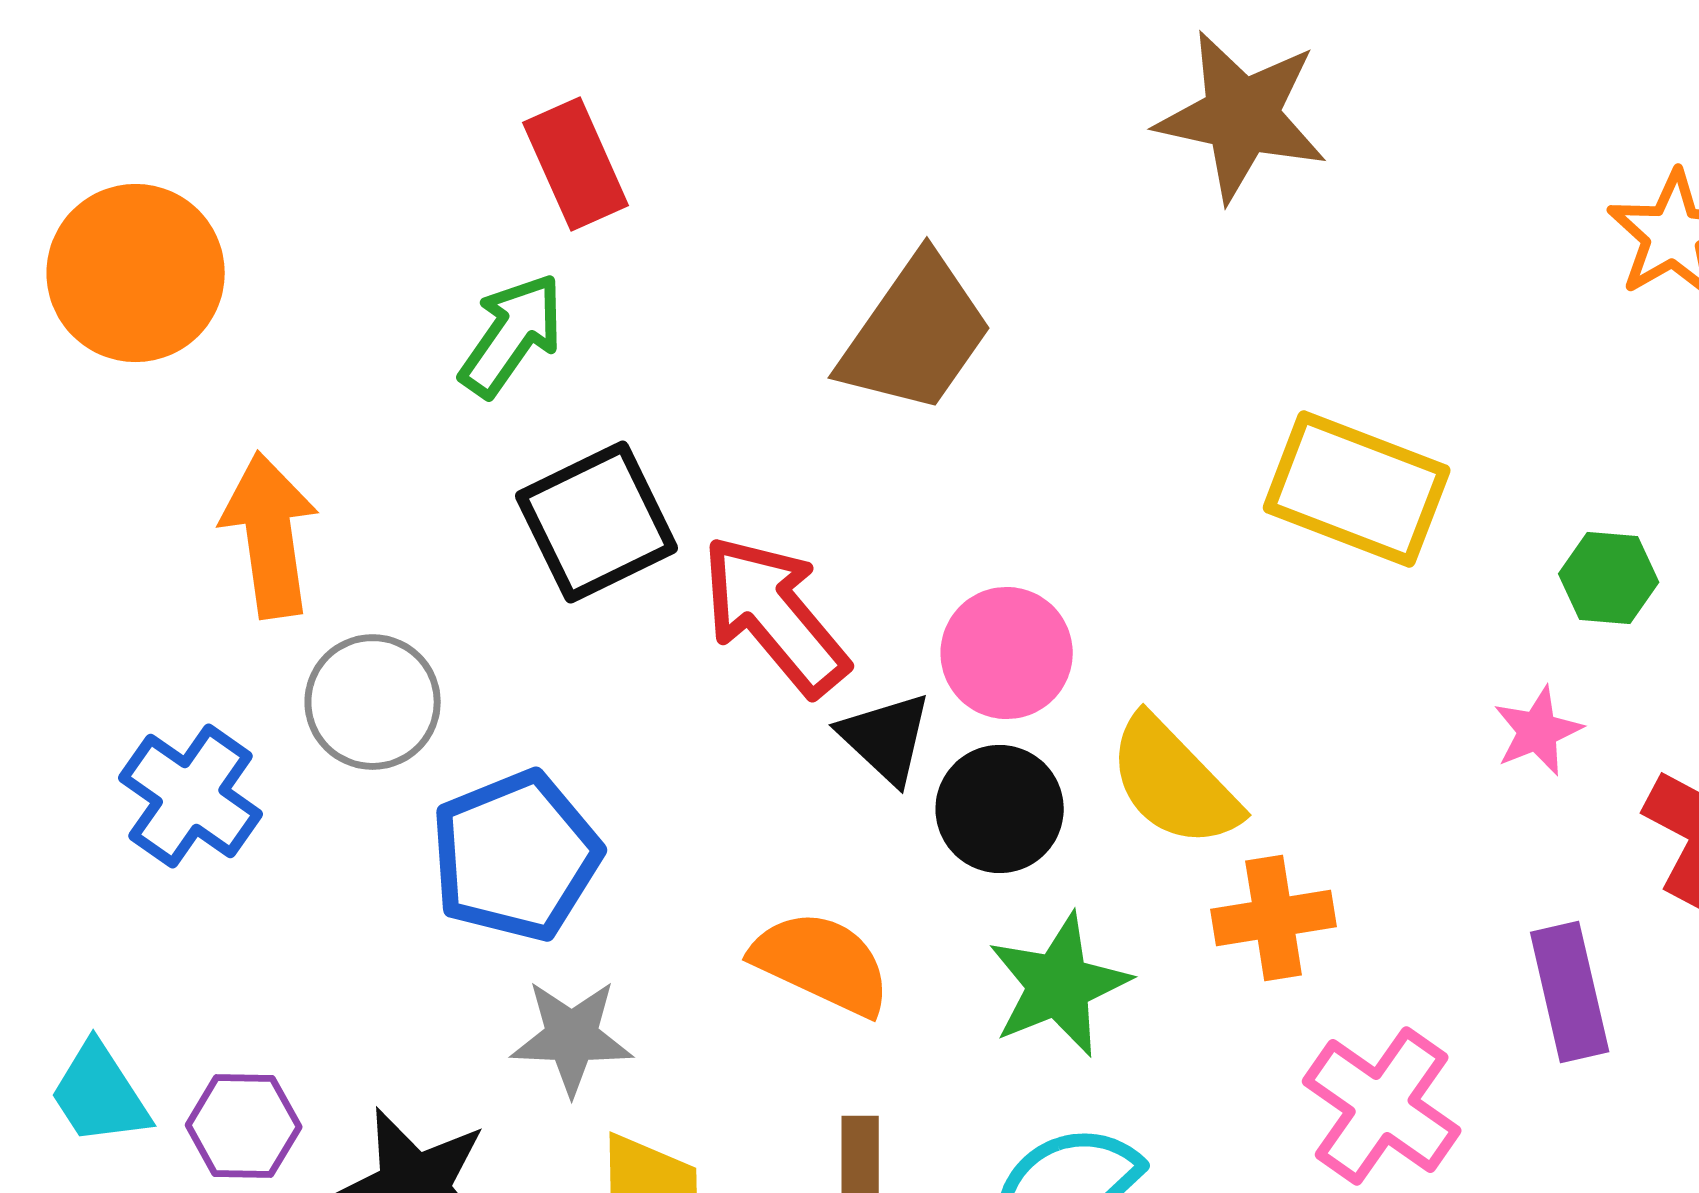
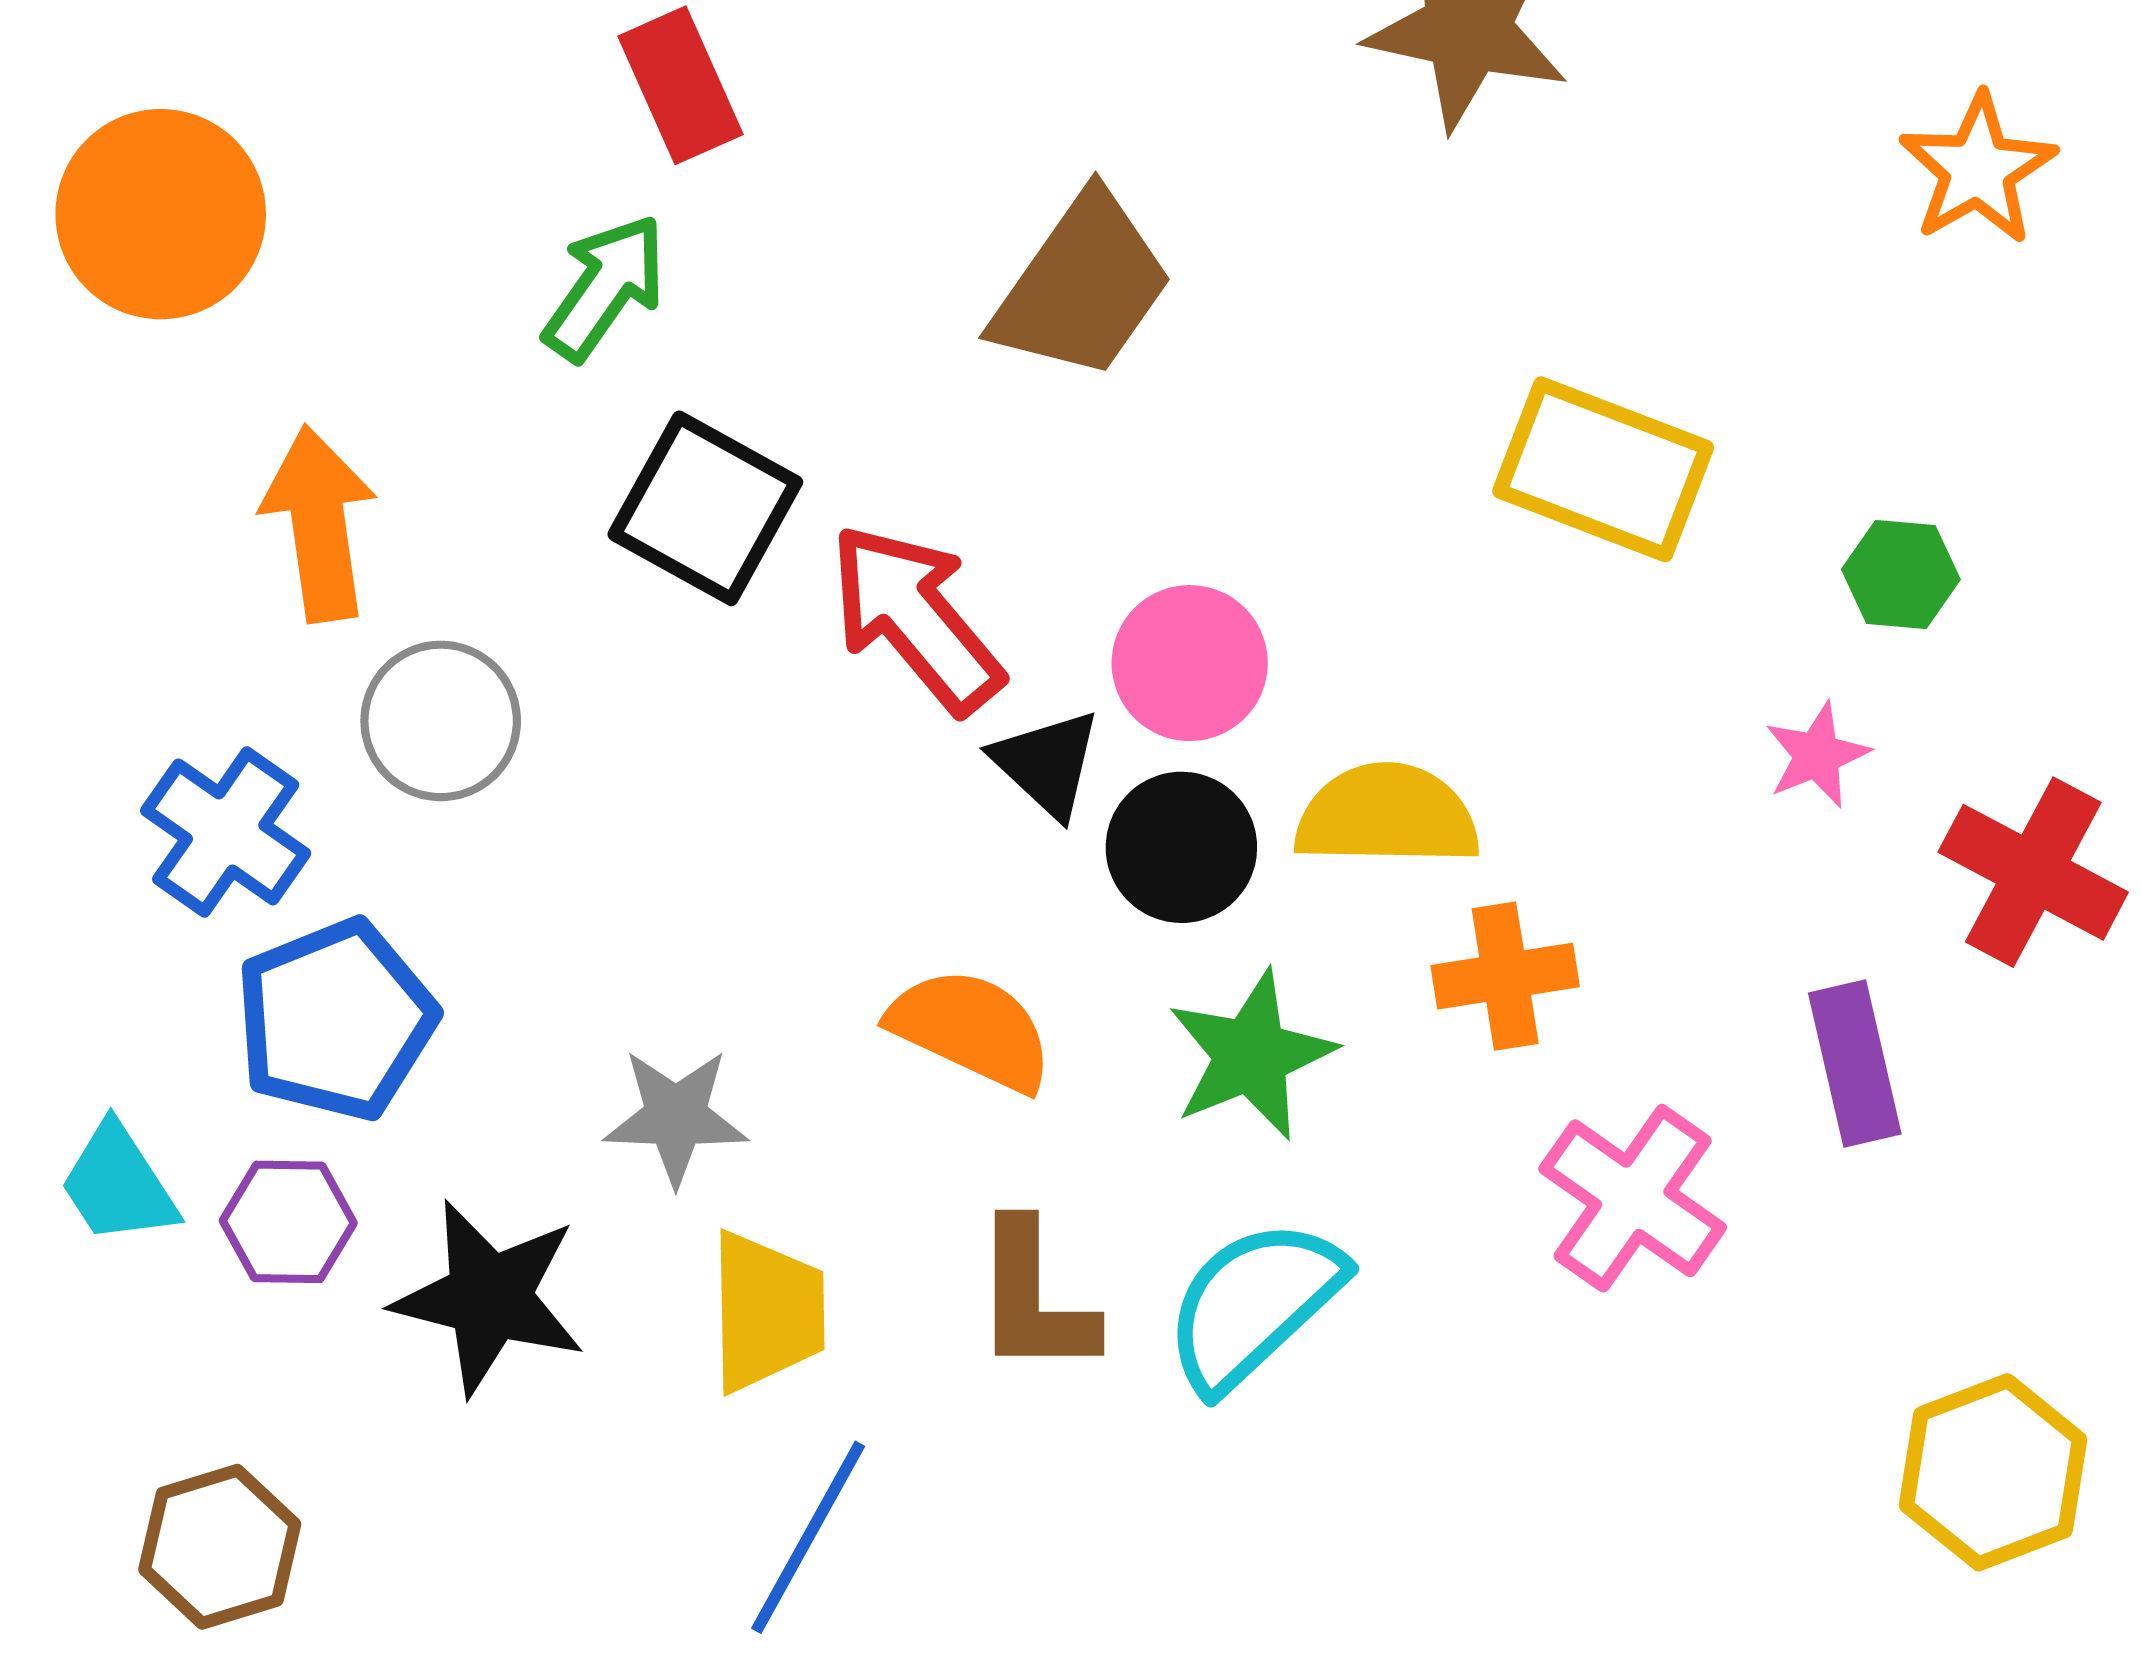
black square: (597, 522) -> (705, 508), turned -35
yellow semicircle: (1174, 782) -> (1387, 815), turned 135
blue pentagon: (516, 856) -> (336, 1020), moved

